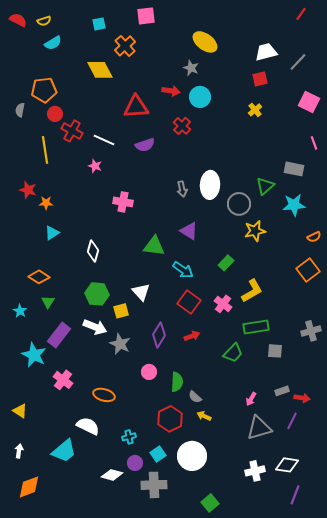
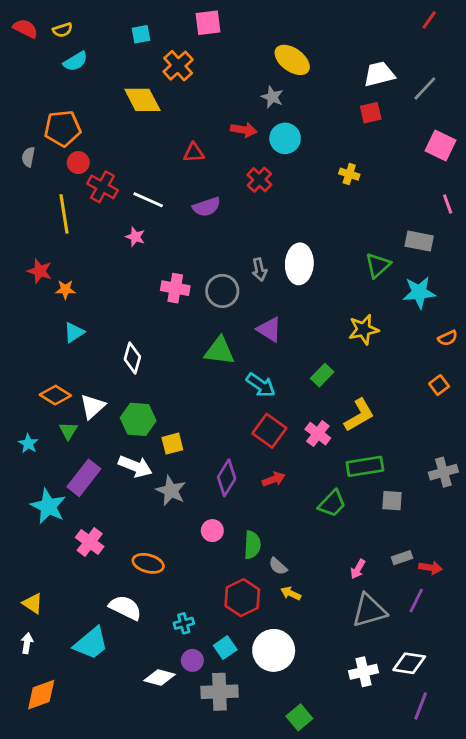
red triangle: (136, 107) -> (194, 153), size x0.6
yellow cross: (255, 110) -> (349, 174), moved, turned -32
gray circle: (239, 204) -> (222, 291), moved
orange square: (308, 270) -> (439, 385), size x0.6
white triangle: (141, 292) -> (93, 406), moved, turned 30
yellow triangle: (20, 411) -> (33, 603), moved

